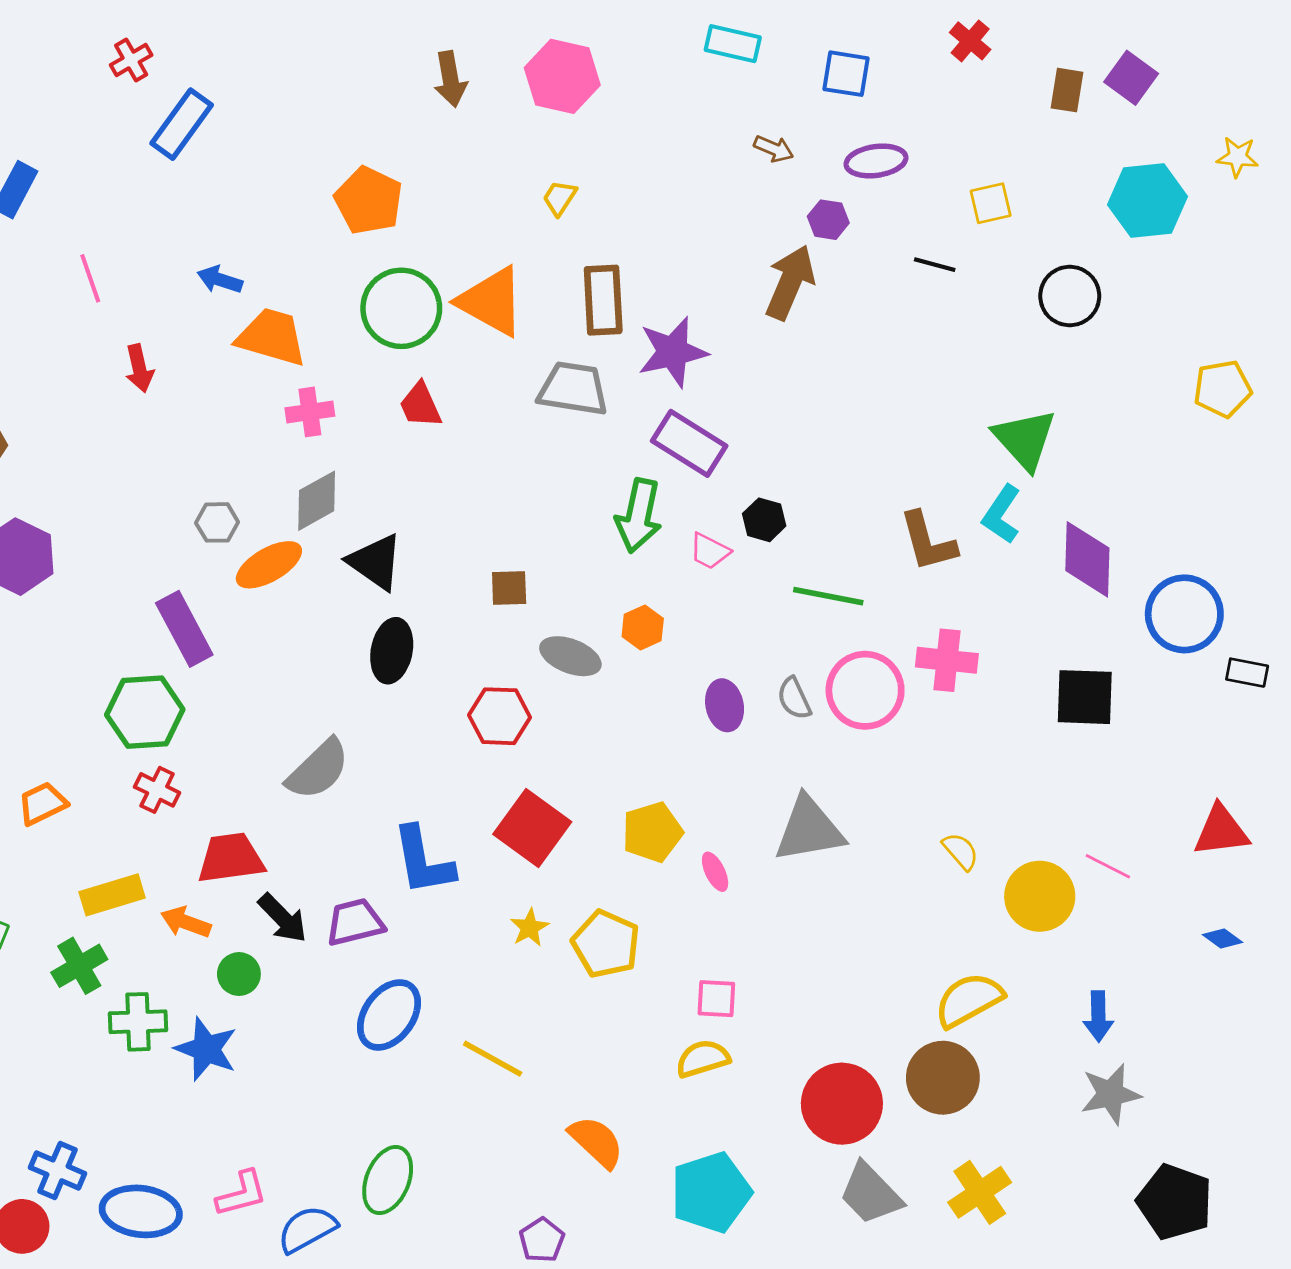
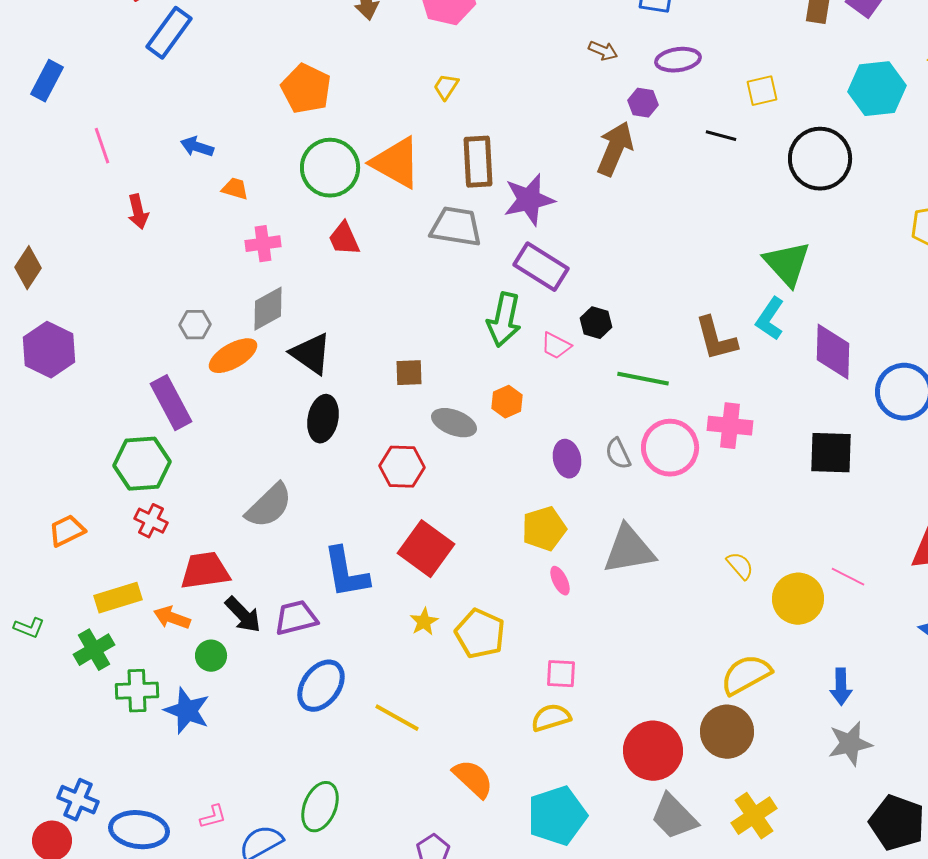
black circle: (1070, 296) -> (820, 159), size x1.4
orange trapezoid: (272, 337) -> (235, 189), size x0.5
yellow pentagon: (652, 832) -> (544, 529), moved
pink L-shape: (242, 1194) -> (213, 817), size x0.7

